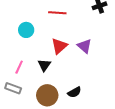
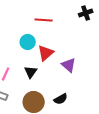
cyan circle: (26, 30) -> (28, 42), moved
purple triangle: (84, 46) -> (69, 65), moved

